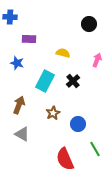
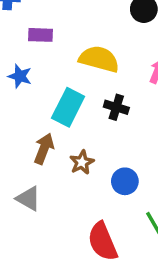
yellow semicircle: (63, 53) -> (99, 59), size x1.6
black cross: (73, 81) -> (116, 107), turned -32
brown arrow: (19, 105) -> (44, 149), moved

